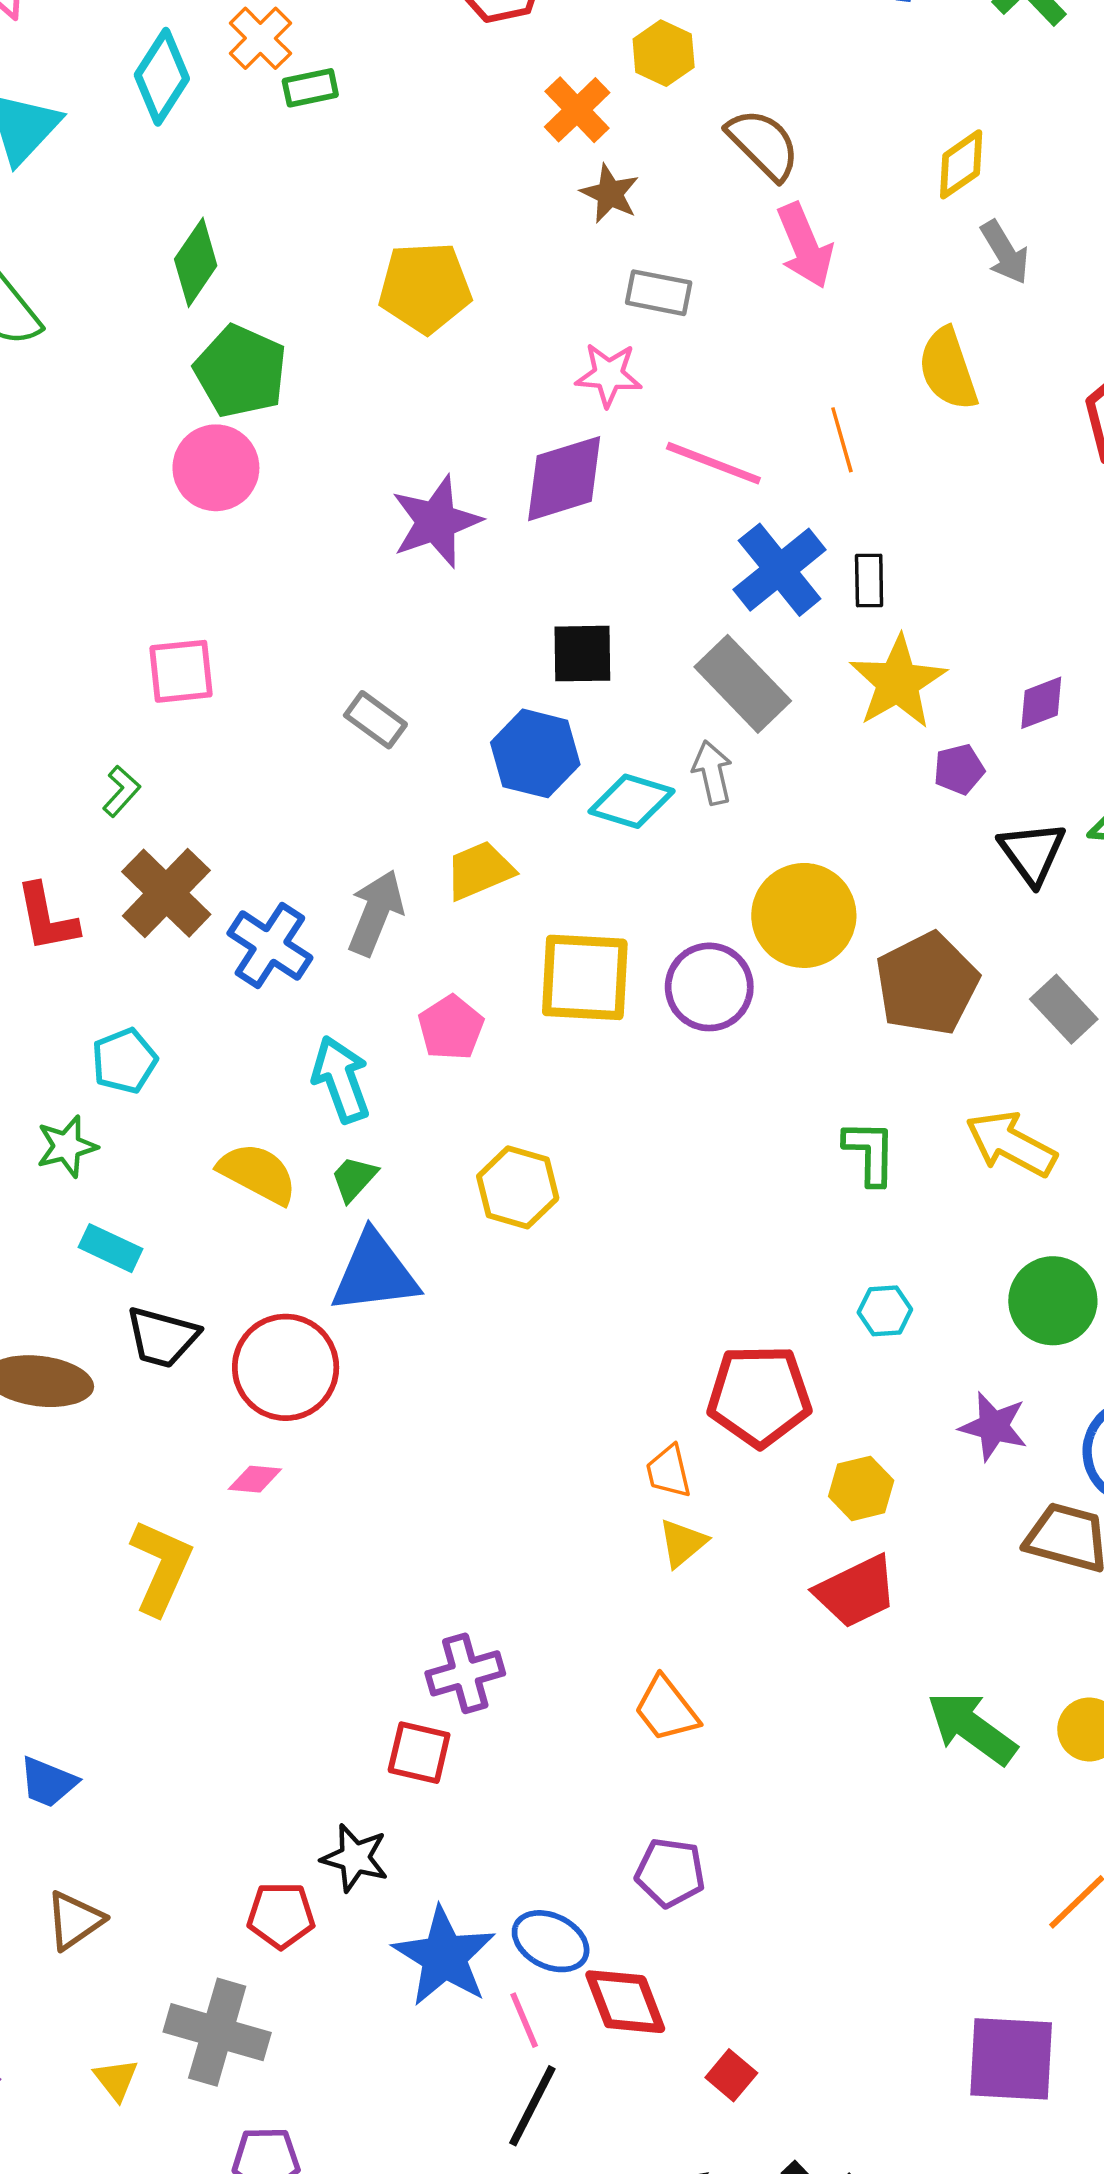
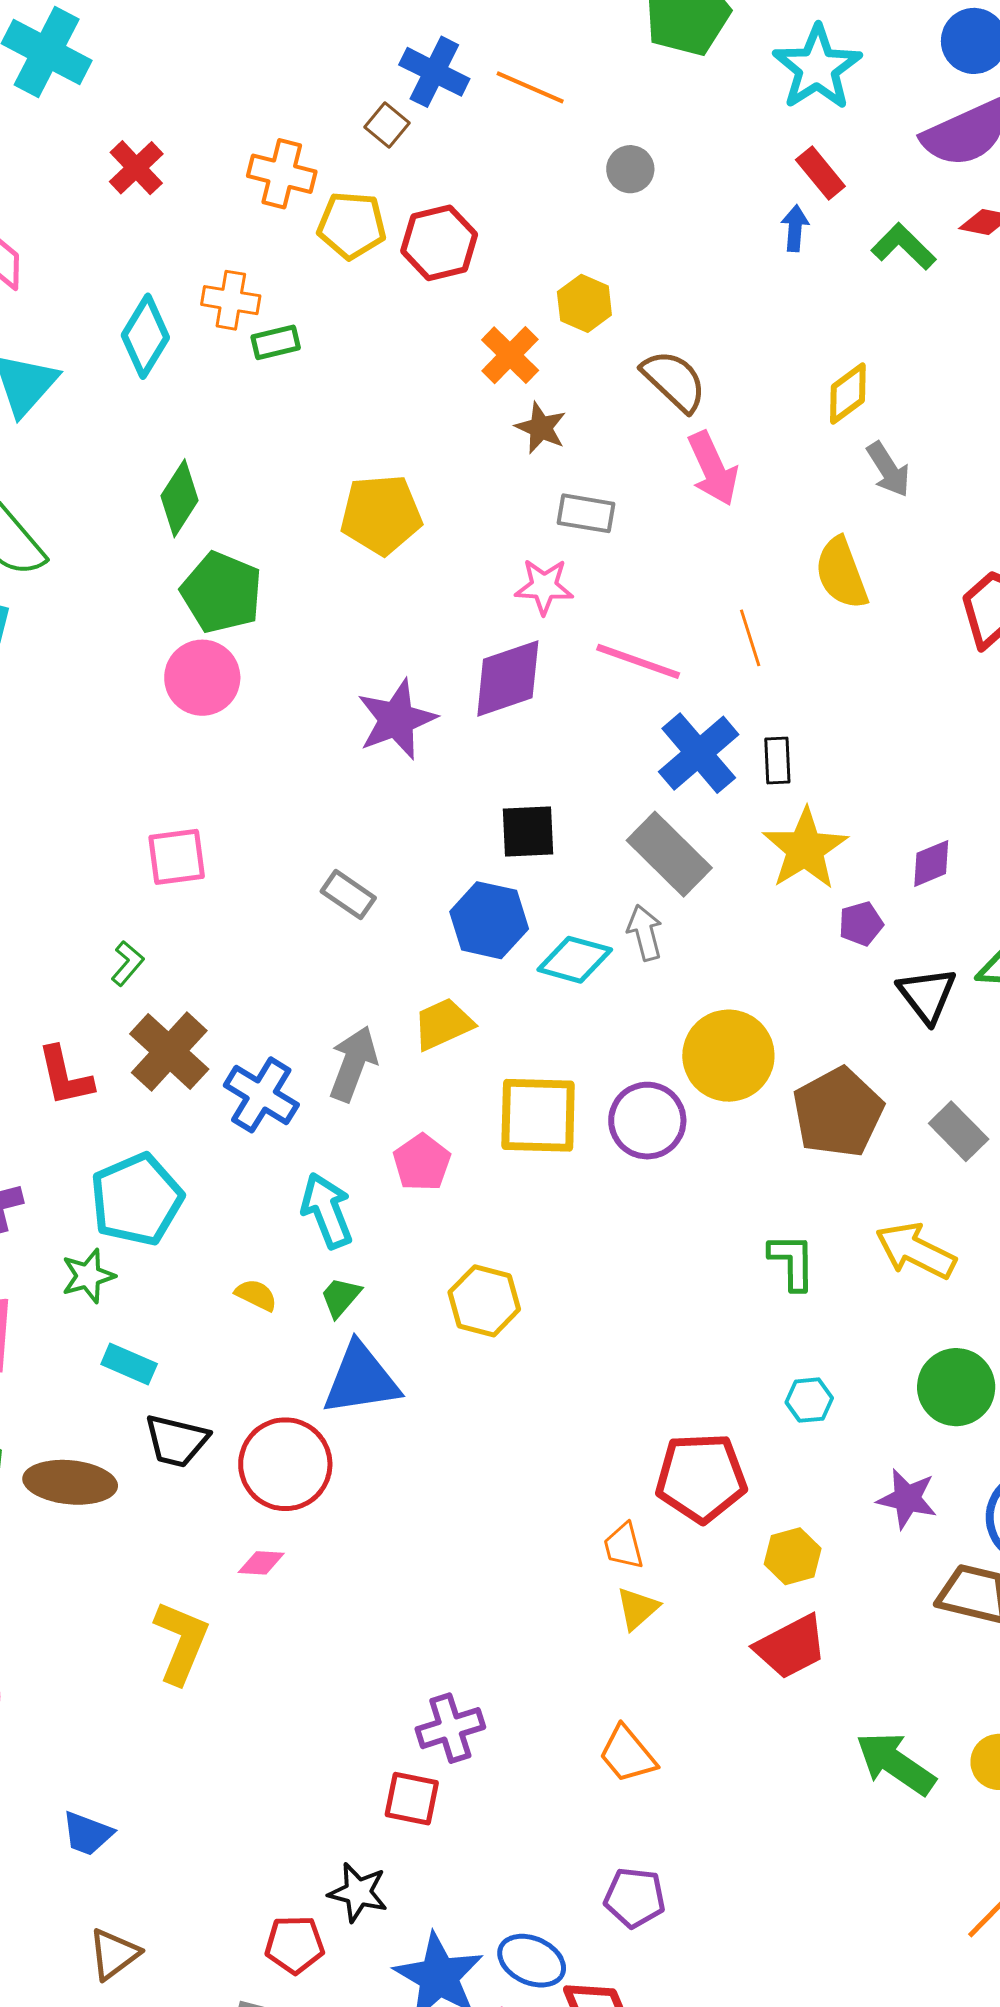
orange cross: (260, 38) -> (231, 300), turned -34
cyan pentagon: (124, 1061) -> (137, 1200), size x1.6
yellow semicircle: (258, 1173) -> (256, 1295), size x0.6

